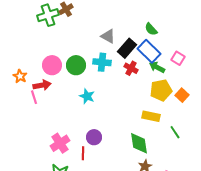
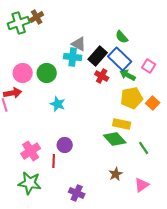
cyan cross: (102, 62) -> (73, 57), moved
green line: (175, 132) -> (144, 148), moved
green diamond: (139, 143) -> (115, 139), moved, turned -35

